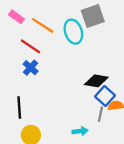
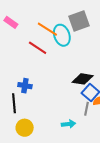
orange line: (43, 25) -> (47, 29), moved
red line: (30, 46) -> (38, 48), moved
blue cross: (31, 68) -> (25, 86), moved, turned -32

